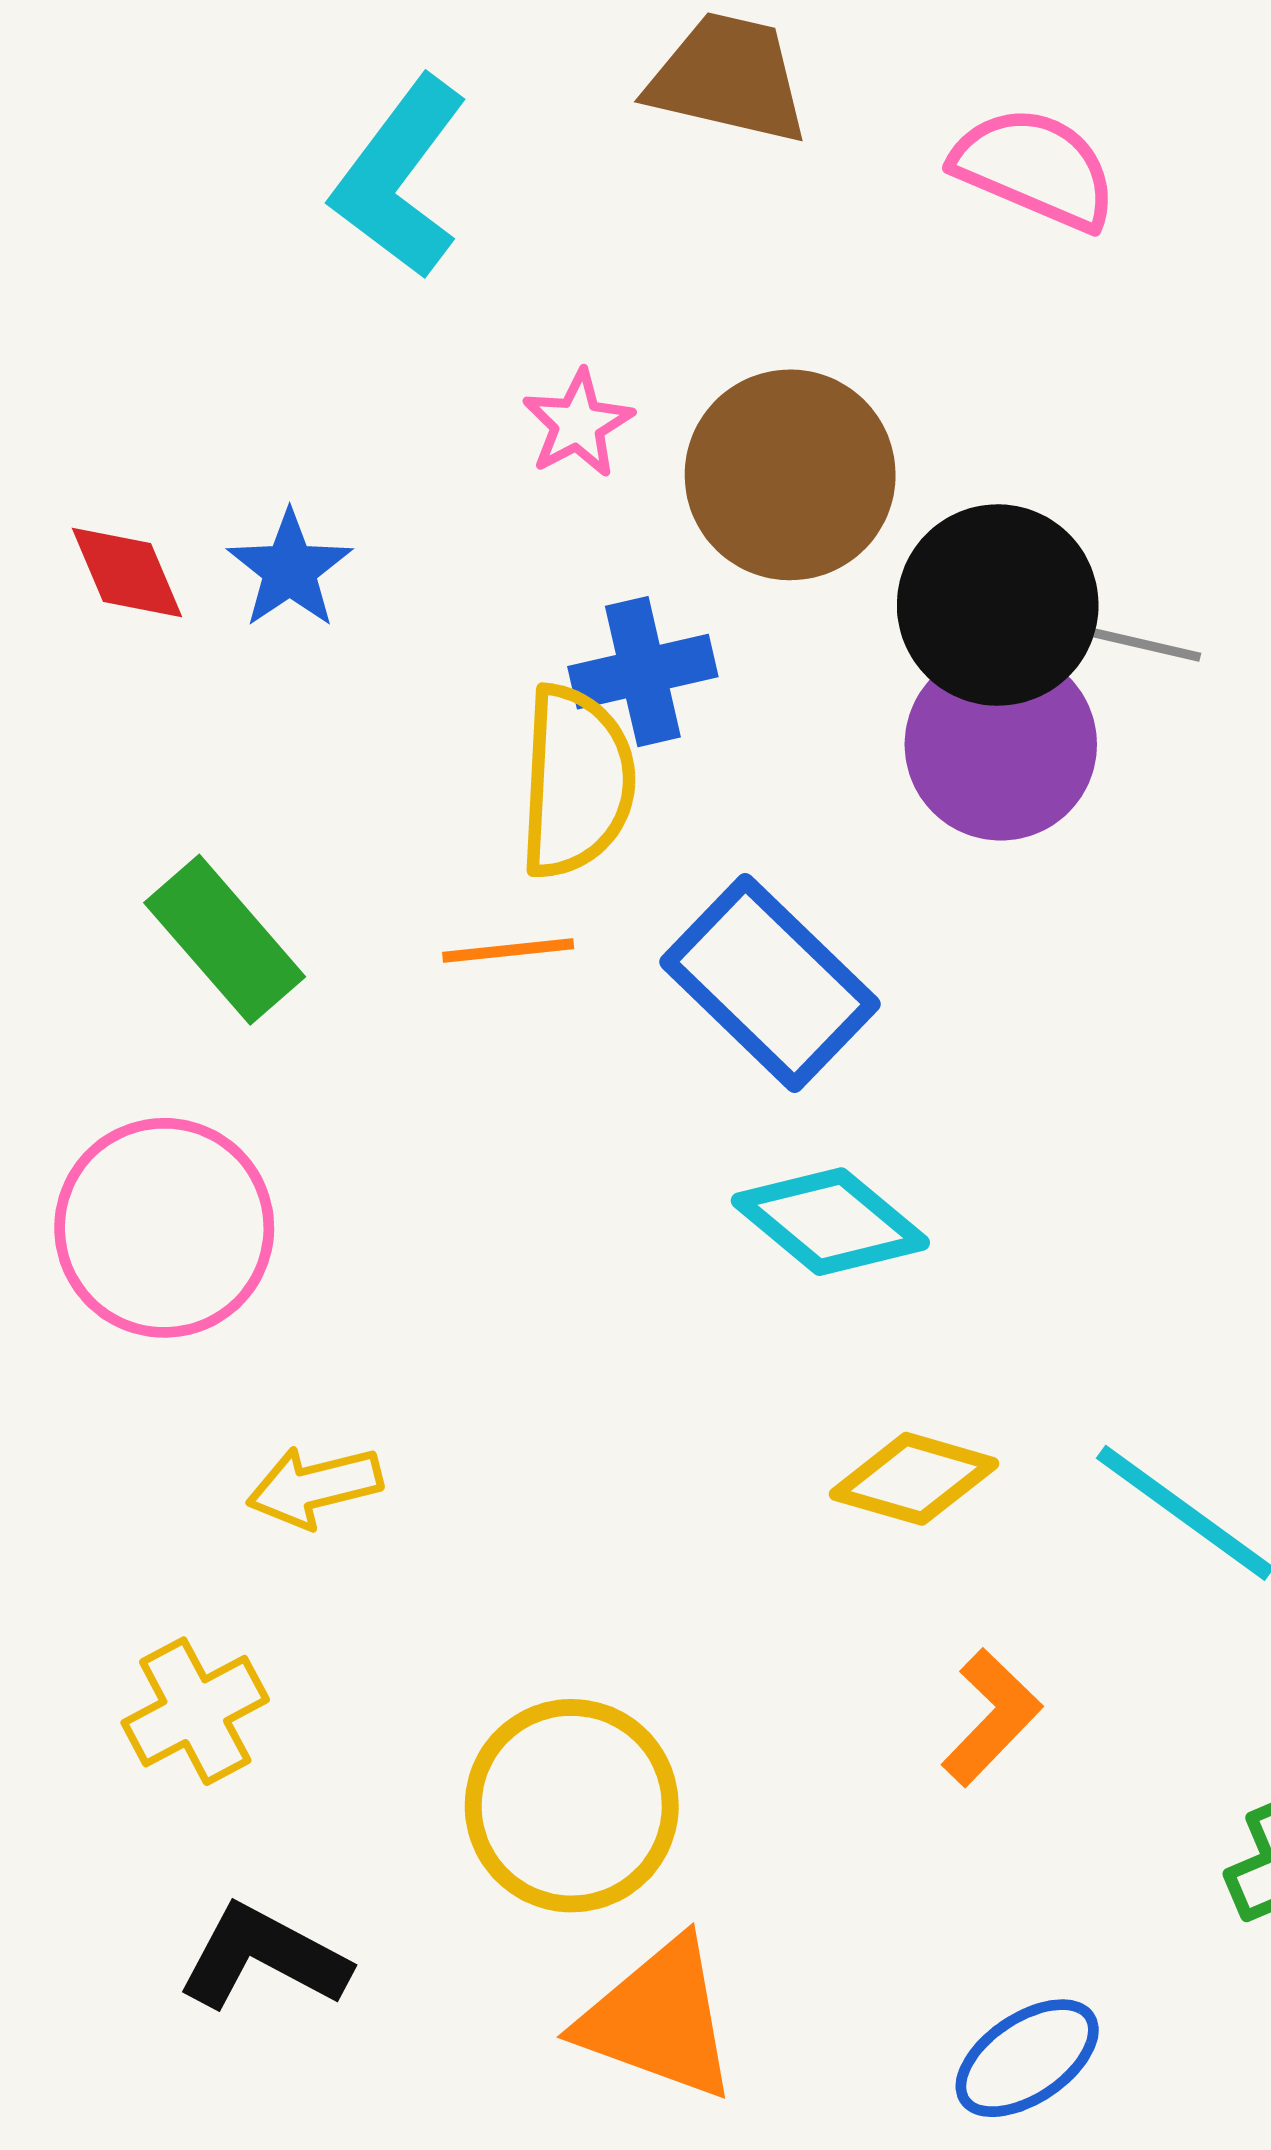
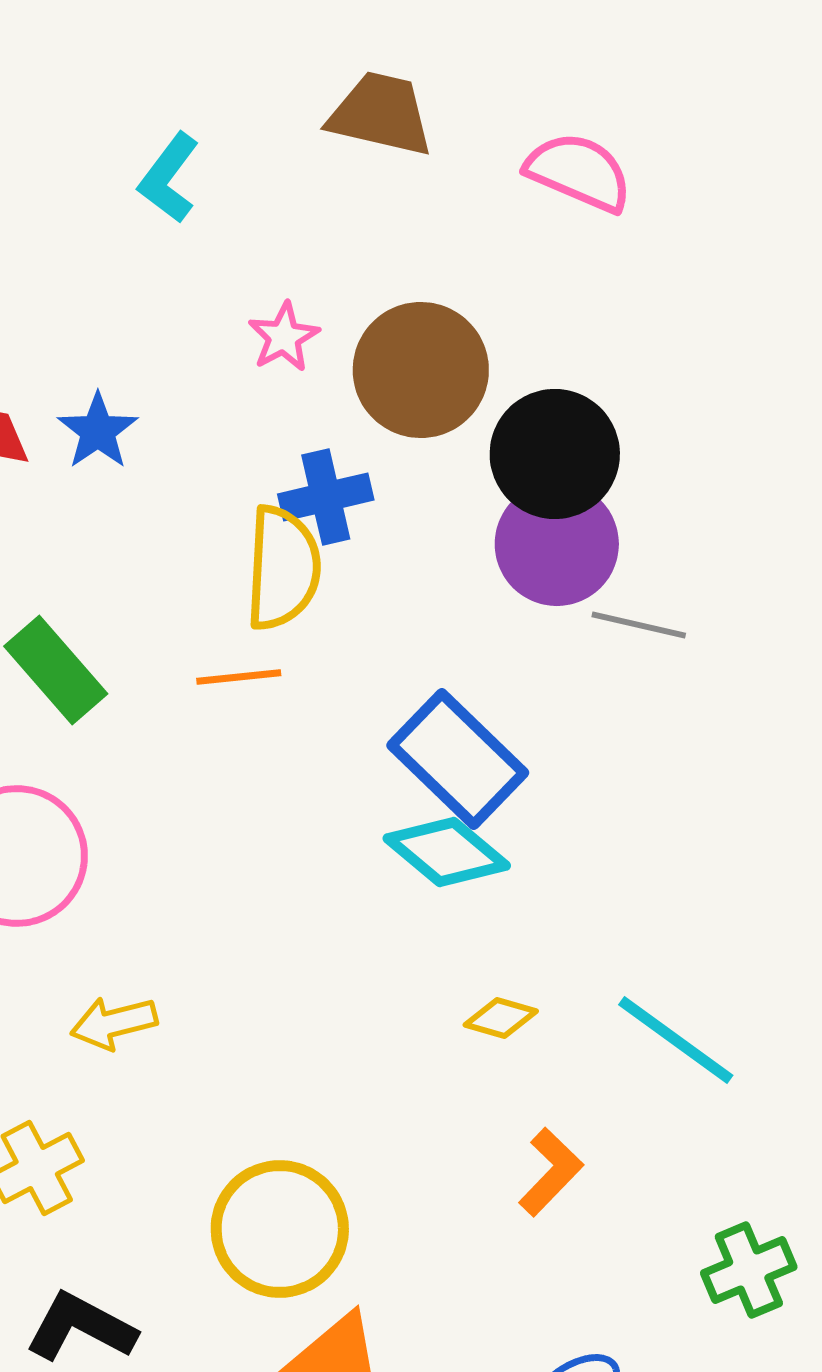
cyan L-shape: (400, 177) -> (169, 178), size x0.7
gray line: (1128, 641) -> (639, 625), moved
blue rectangle: (770, 983) -> (458, 759), moved
yellow diamond: (914, 1479) -> (501, 1018), size x0.7

